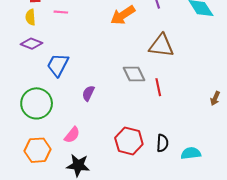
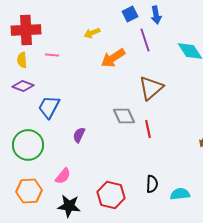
brown triangle: (161, 46) -> (151, 88), turned -48
red hexagon: (129, 141) -> (111, 195), moved

